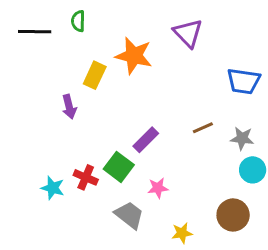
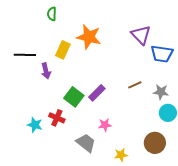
black line: (35, 32) -> (25, 55), moved
purple triangle: (188, 33) -> (141, 35), moved
green square: (119, 167) -> (74, 97), moved

